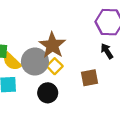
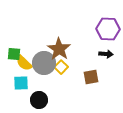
black arrow: (107, 51) -> (106, 54), turned 128
black circle: (48, 93) -> (39, 100), moved

